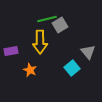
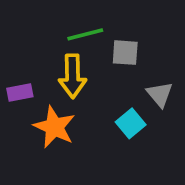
gray square: (60, 25) -> (125, 53), moved, turned 35
orange star: (30, 70) -> (54, 127), size x1.6

